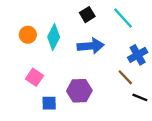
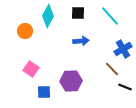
black square: (87, 15) -> (78, 13), turned 32
cyan diamond: (54, 37) -> (48, 16), moved
blue arrow: (91, 46) -> (81, 41), size x0.7

